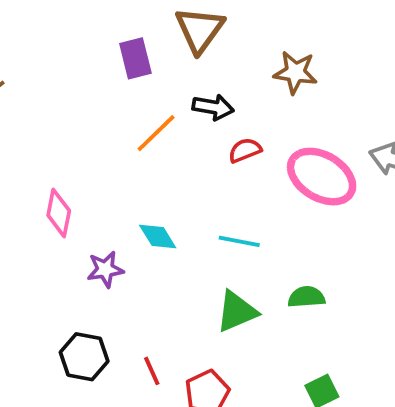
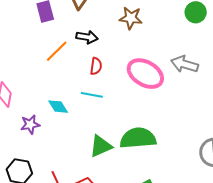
red semicircle: (245, 150) -> (96, 66), moved, turned 120
cyan line: (239, 241) -> (92, 95), moved
green semicircle: (306, 297) -> (138, 138), size x1.8

